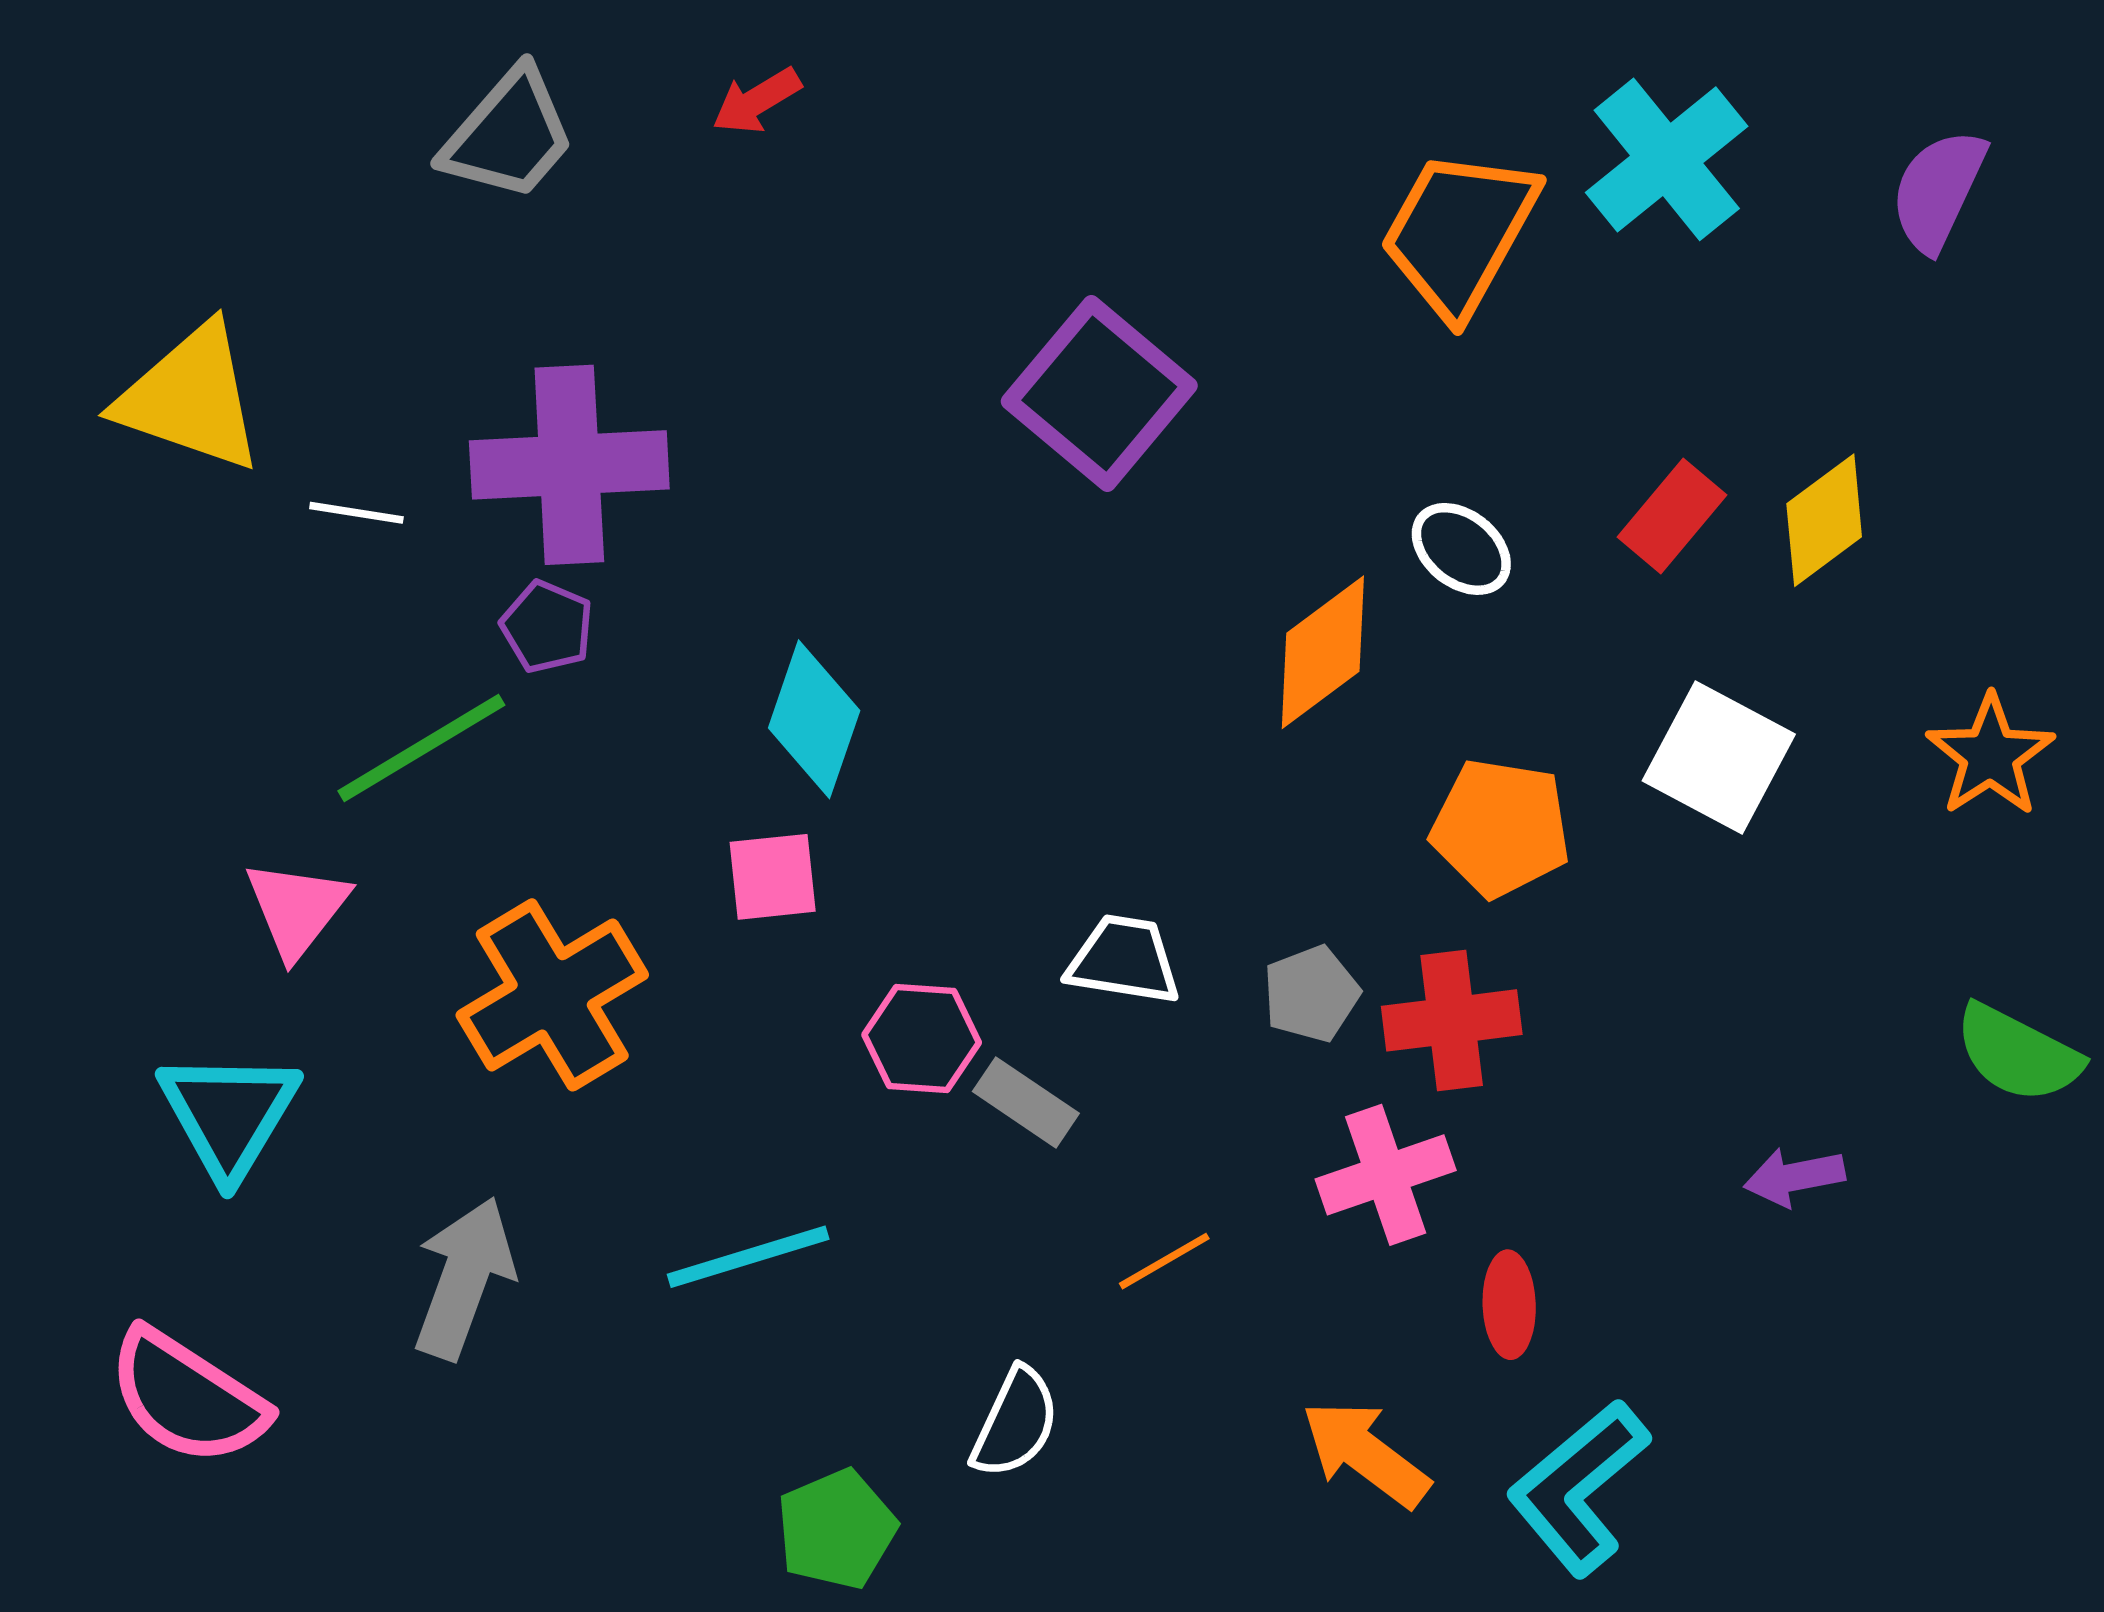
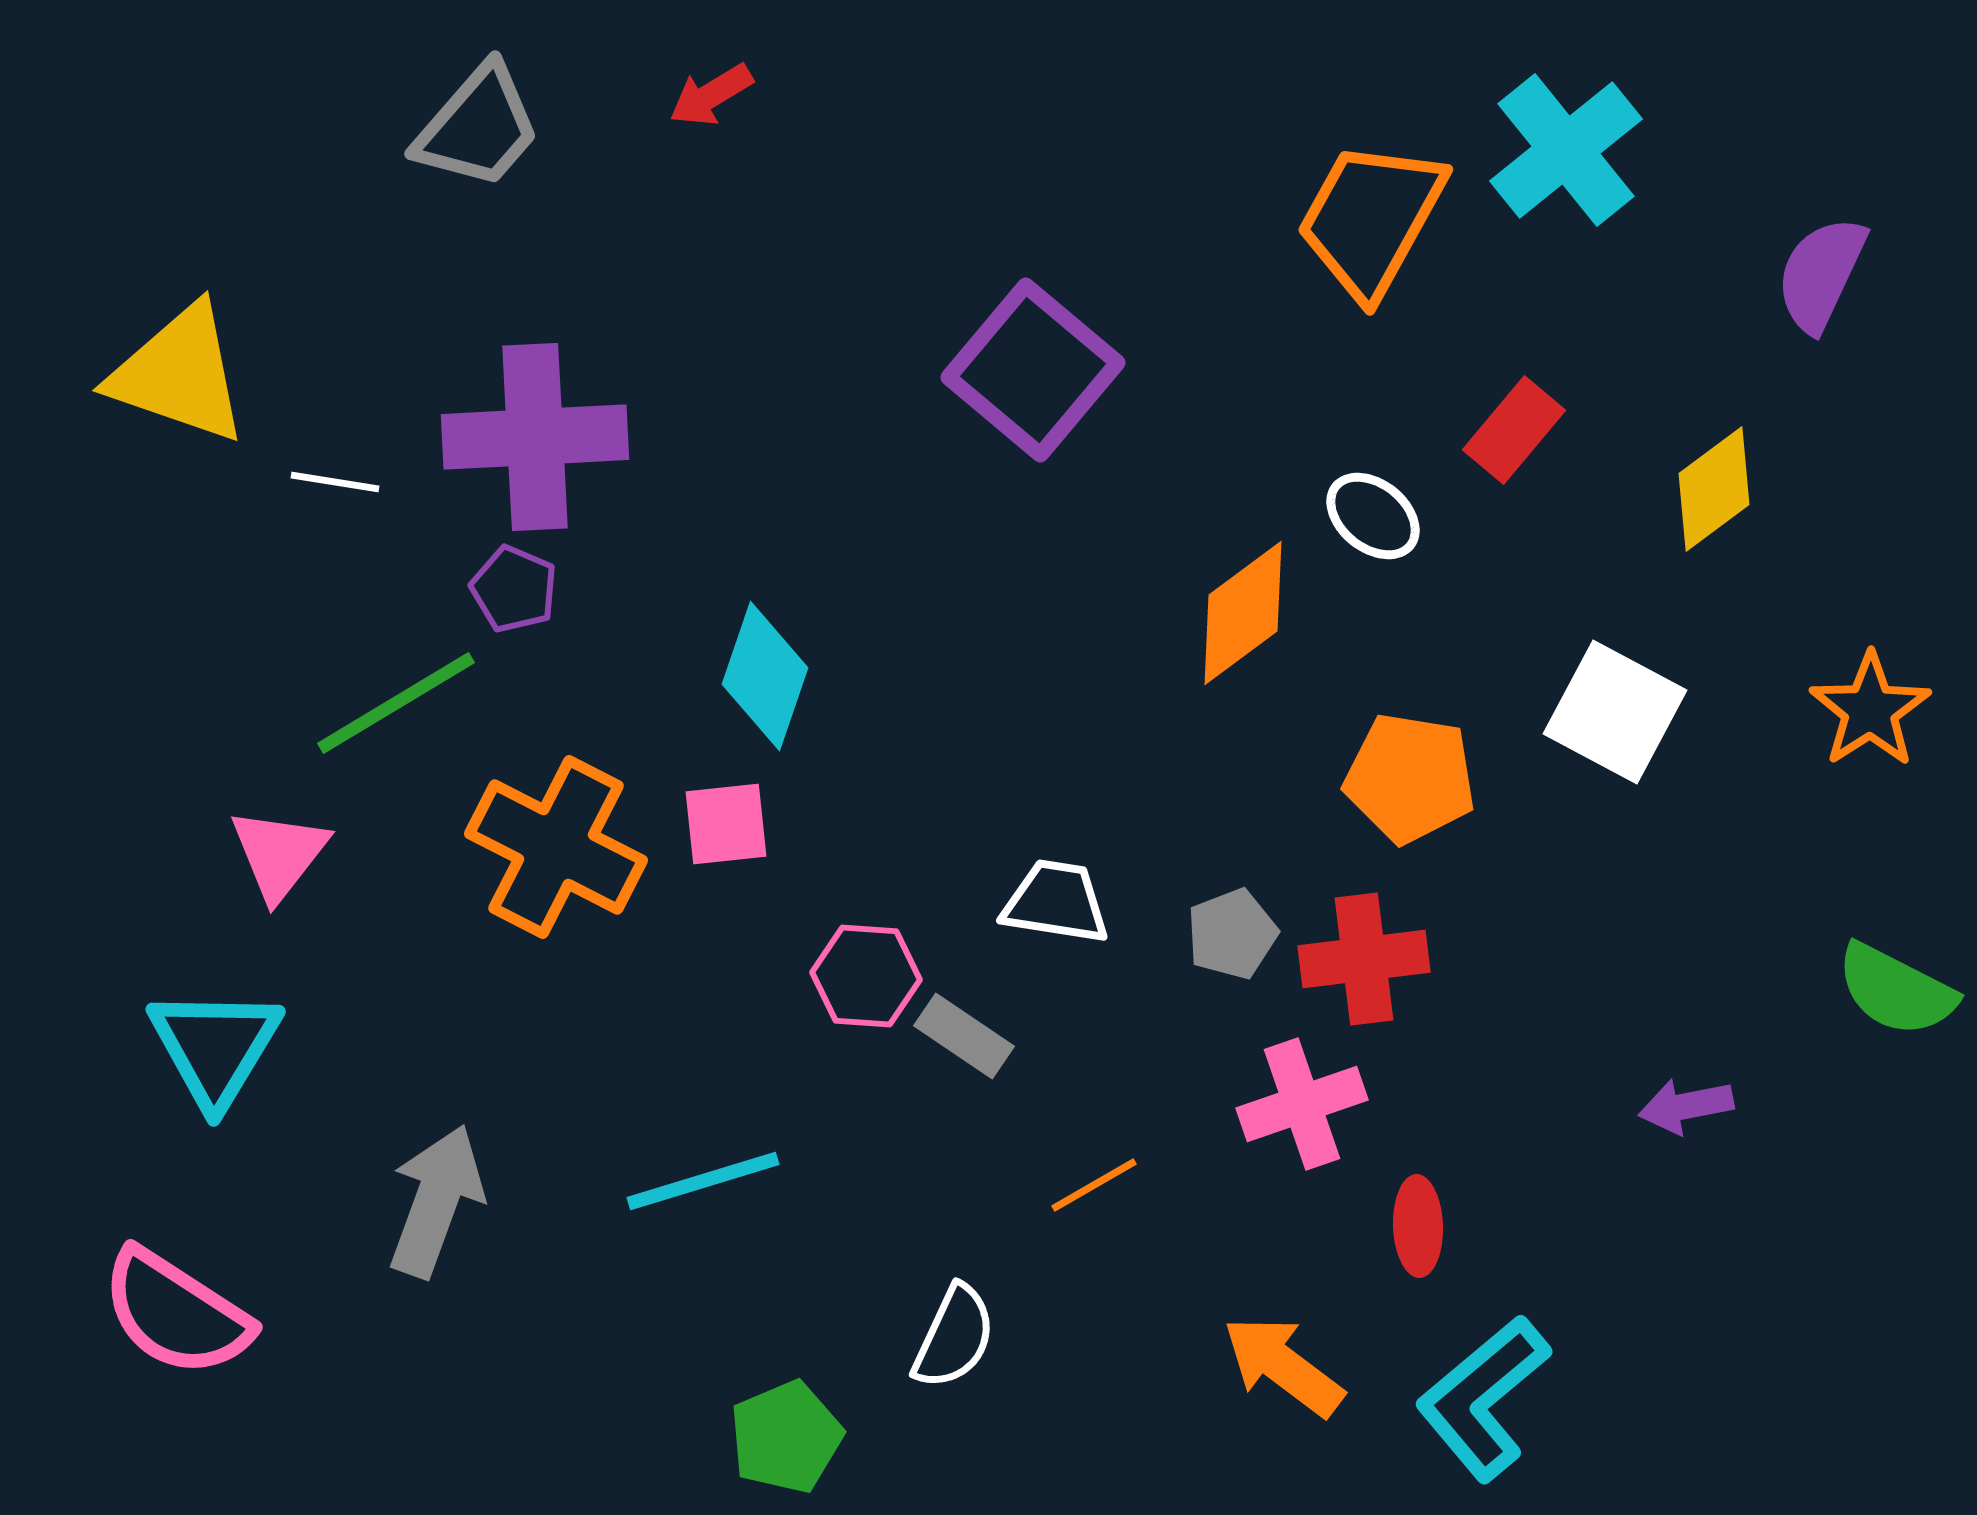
purple semicircle: (1938, 190) -> (1821, 274), moved
red rectangle: (1672, 516) -> (1514, 430), moved
orange cross: (552, 995) -> (556, 847), moved, turned -32

